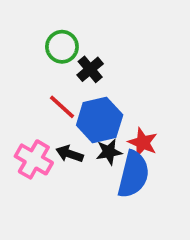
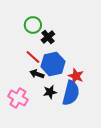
black star: (109, 152) -> (50, 92), moved
black arrow: (69, 154) -> (37, 74), moved
pink cross: (34, 159) -> (18, 98), moved

